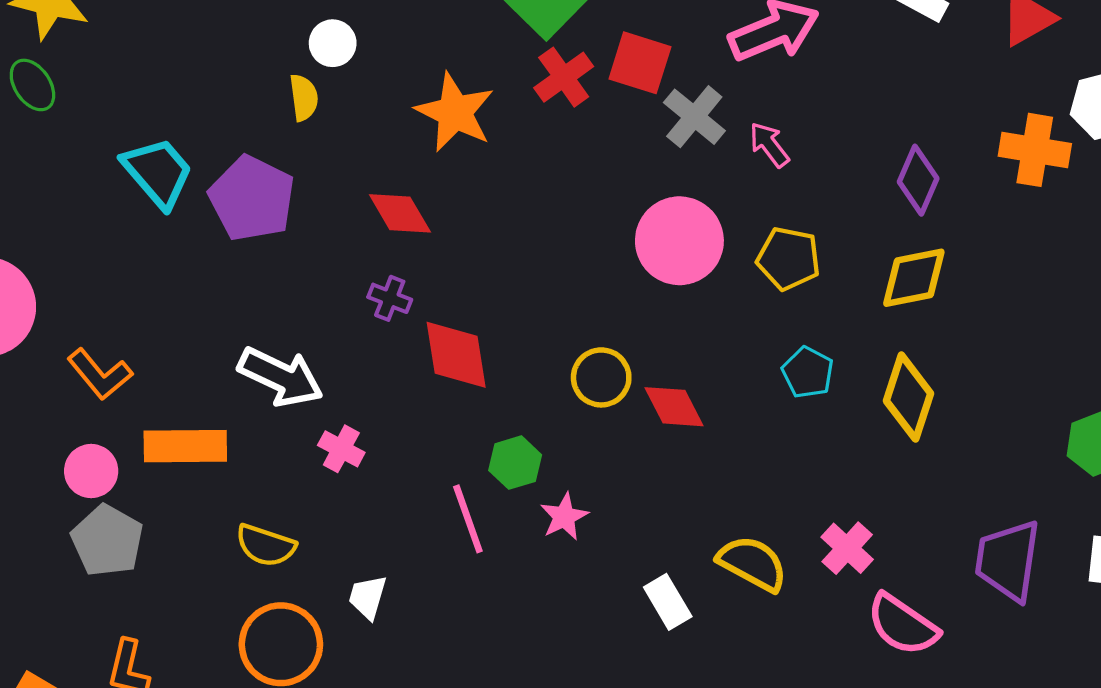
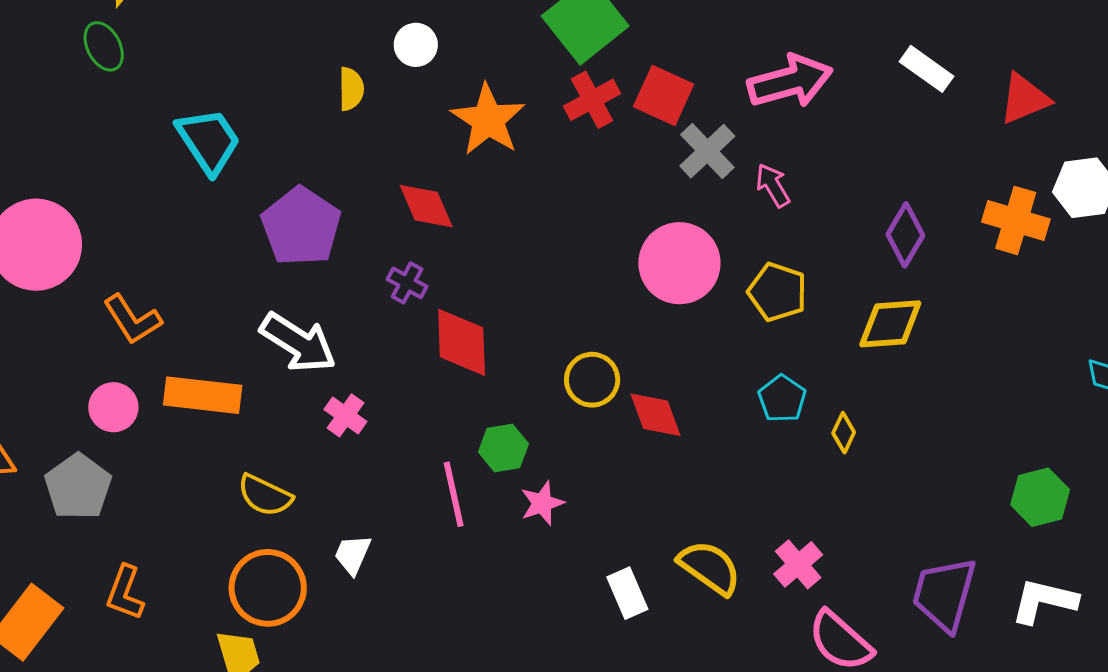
white circle: (333, 43) -> (416, 45), moved
purple pentagon: (252, 198) -> (301, 226), moved
yellow diamond: (908, 397) -> (844, 433), moved, size x0.5
gray pentagon: (107, 541) -> (78, 487), moved

